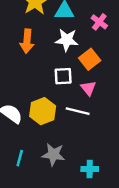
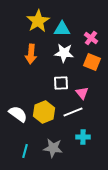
orange square: (90, 59) -> (92, 62), moved, turned -30
white line: (78, 111) -> (73, 112), turned -36
cyan cross: (90, 169) -> (83, 137), moved

